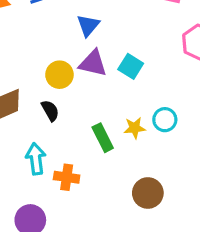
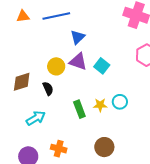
cyan arrow: (36, 159) -> (36, 118), turned 60
orange cross: (67, 177) -> (59, 149), moved

